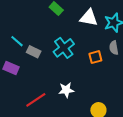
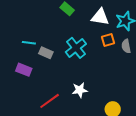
cyan line: (17, 41) -> (29, 43), turned -32
orange square: (95, 57) -> (108, 40), moved

